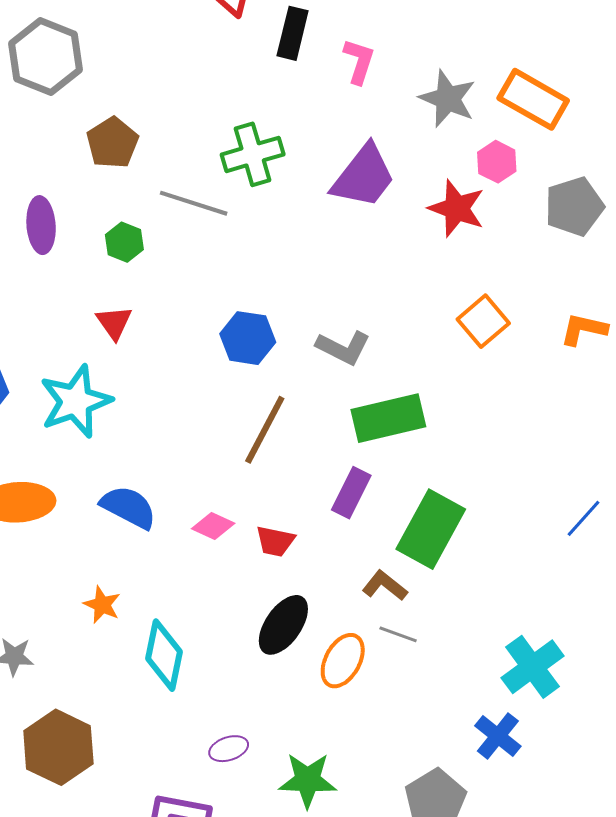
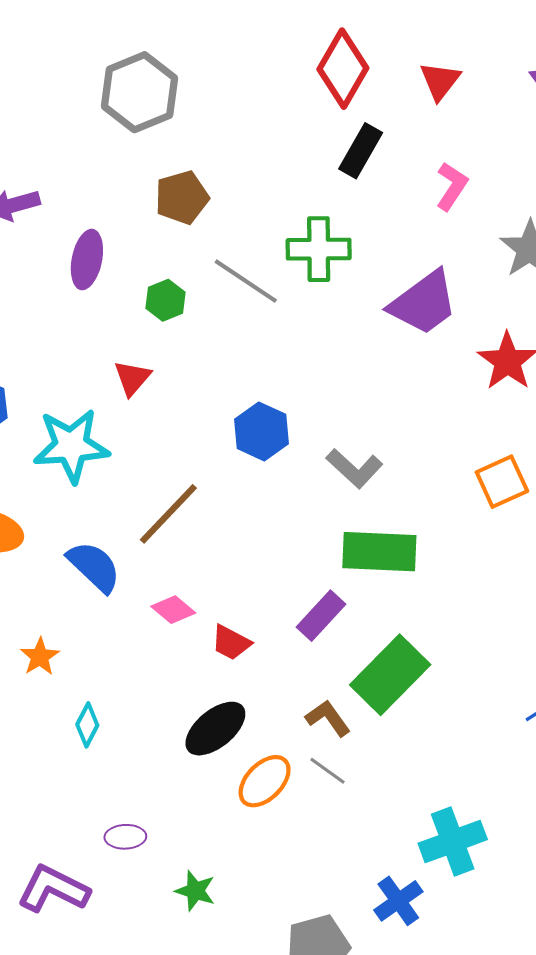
black rectangle: (293, 33) -> (361, 151), moved
brown line: (265, 430) -> (168, 514), moved
cyan diamond: (164, 655) -> (87, 725), size x0.6
green star: (308, 780) -> (195, 891), size x0.7

